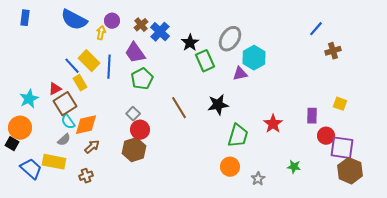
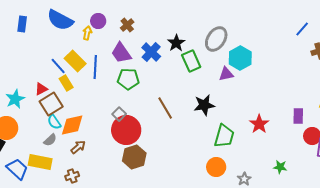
blue rectangle: (25, 18) -> (22, 24), moved
blue cross: (160, 32) -> (151, 52), moved
green pentagon: (142, 79) -> (128, 79), turned 30
red circle: (140, 130) -> (126, 130), size x1.5
brown hexagon: (134, 150) -> (134, 157), moved

